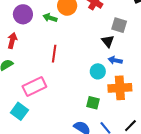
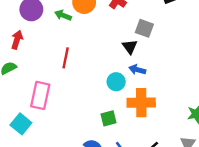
pink rectangle: (34, 86) -> (40, 95), turned -55
green square: (93, 103) -> (109, 118), turned -32

